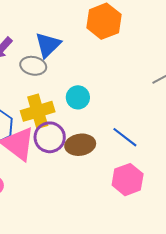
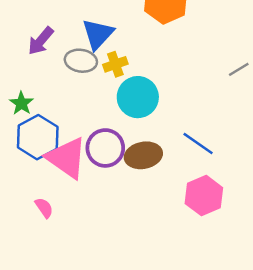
cyan circle: (78, 97) -> (138, 97), size x1.4
yellow cross: (38, 111) -> (115, 64), moved, size x0.6

